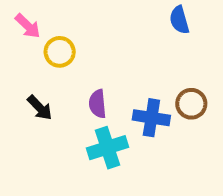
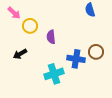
purple semicircle: (98, 104) -> (51, 37), moved
black arrow: (40, 108) -> (20, 54), turned 104

